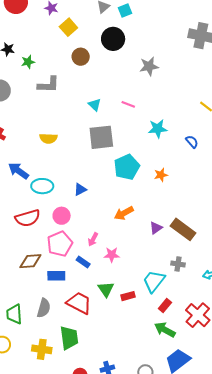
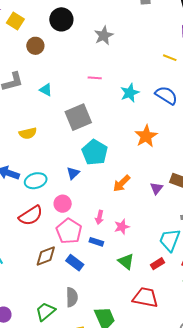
cyan triangle: (95, 105) -> (46, 90), moved
blue semicircle: (192, 142) -> (166, 95), size x1.6
cyan pentagon: (127, 167) -> (95, 152), moved
orange star: (161, 175) -> (146, 136), size x1.6
blue rectangle: (56, 276) -> (75, 263), turned 54
red rectangle: (128, 296) -> (157, 264), moved
red trapezoid: (79, 303) -> (145, 297), moved
green trapezoid: (14, 314) -> (45, 311), turned 70

